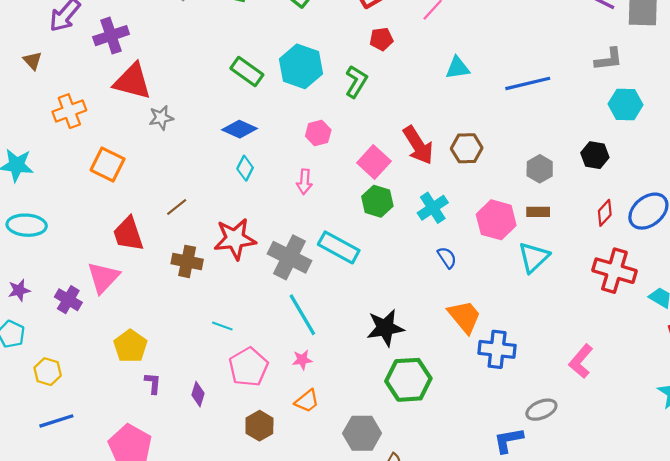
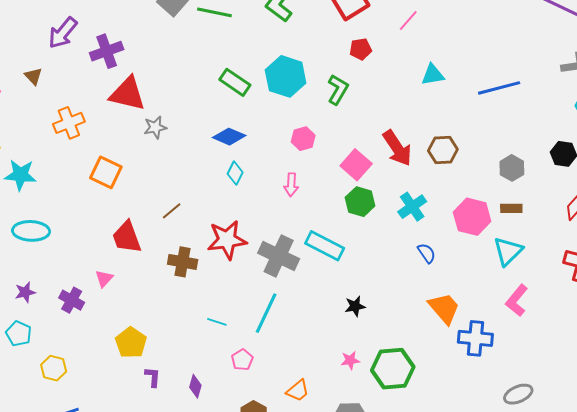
pink triangle: (103, 277) -> (104, 279), size x0.6
cyan line: (302, 315) -> (266, 313), moved, turned 57
black star: (385, 328) -> (355, 306), moved, size x0.6
pink star: (302, 360) -> (350, 360), moved
pink L-shape: (581, 361) -> (517, 300), moved
pink pentagon: (248, 367) -> (242, 360), size x0.6

